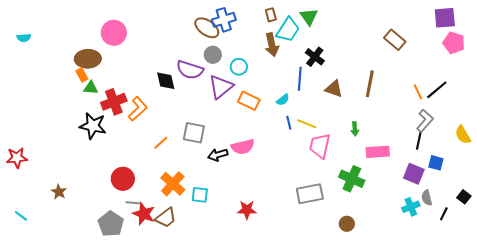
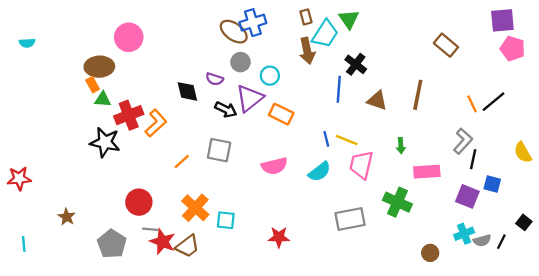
purple semicircle: (190, 70) -> (215, 79), size x0.6
cyan semicircle: (283, 100) -> (320, 172), moved, size x1.5
gray L-shape: (425, 121) -> (463, 141), moved
black arrow: (218, 155) -> (226, 110), moved, turned -138
gray semicircle: (427, 198) -> (482, 240), moved, turned -91
cyan line: (21, 216) -> (24, 244), turned 48
gray pentagon: (111, 224) -> (112, 244), moved
brown circle: (347, 224) -> (430, 253), moved

